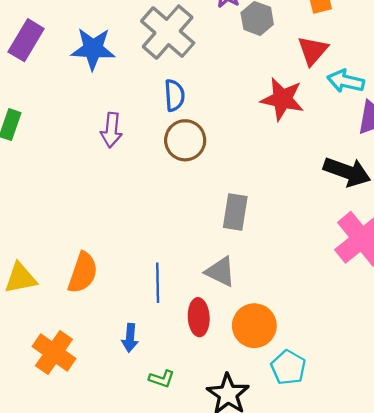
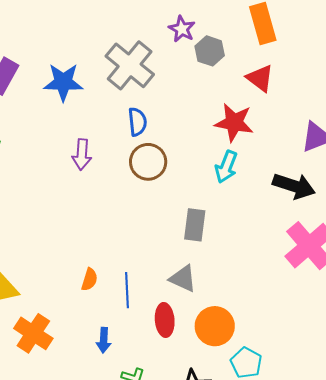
red triangle: (313, 50) -> (260, 78), turned -32
cyan arrow: (346, 81) -> (226, 167), moved, turned -80
orange semicircle: (83, 273) -> (89, 279), moved, size x0.6
orange cross: (54, 353) -> (33, 333), moved

